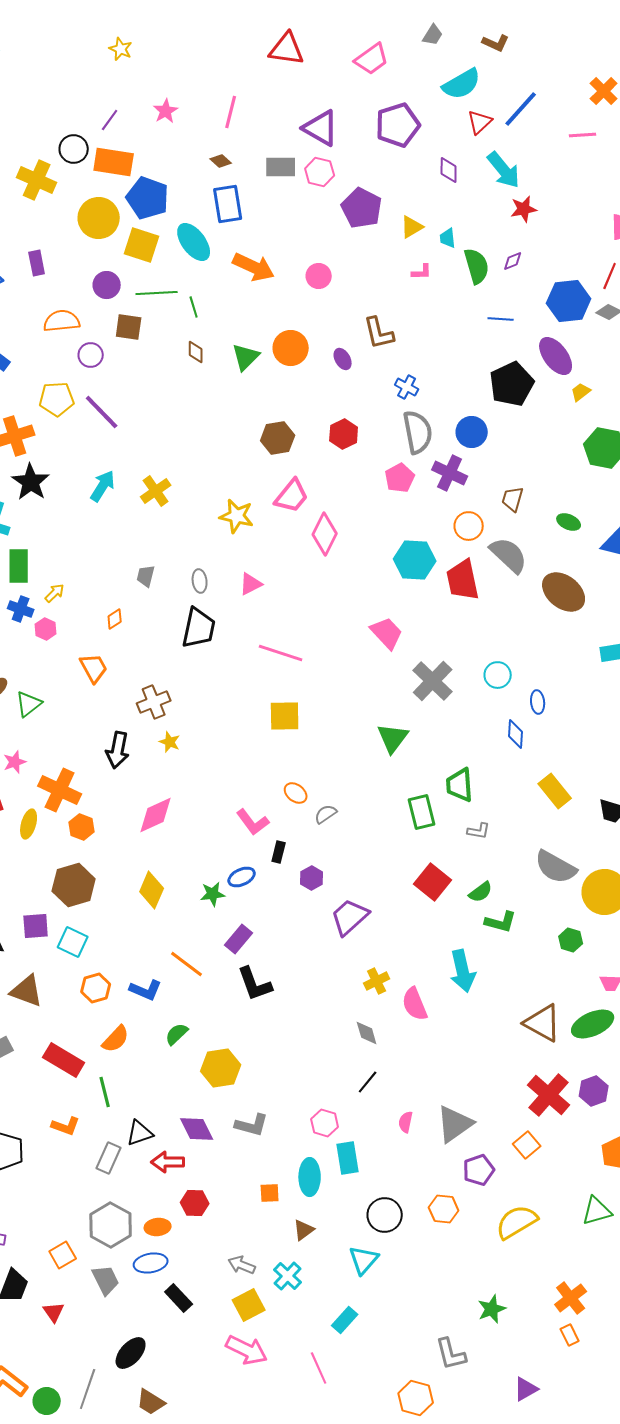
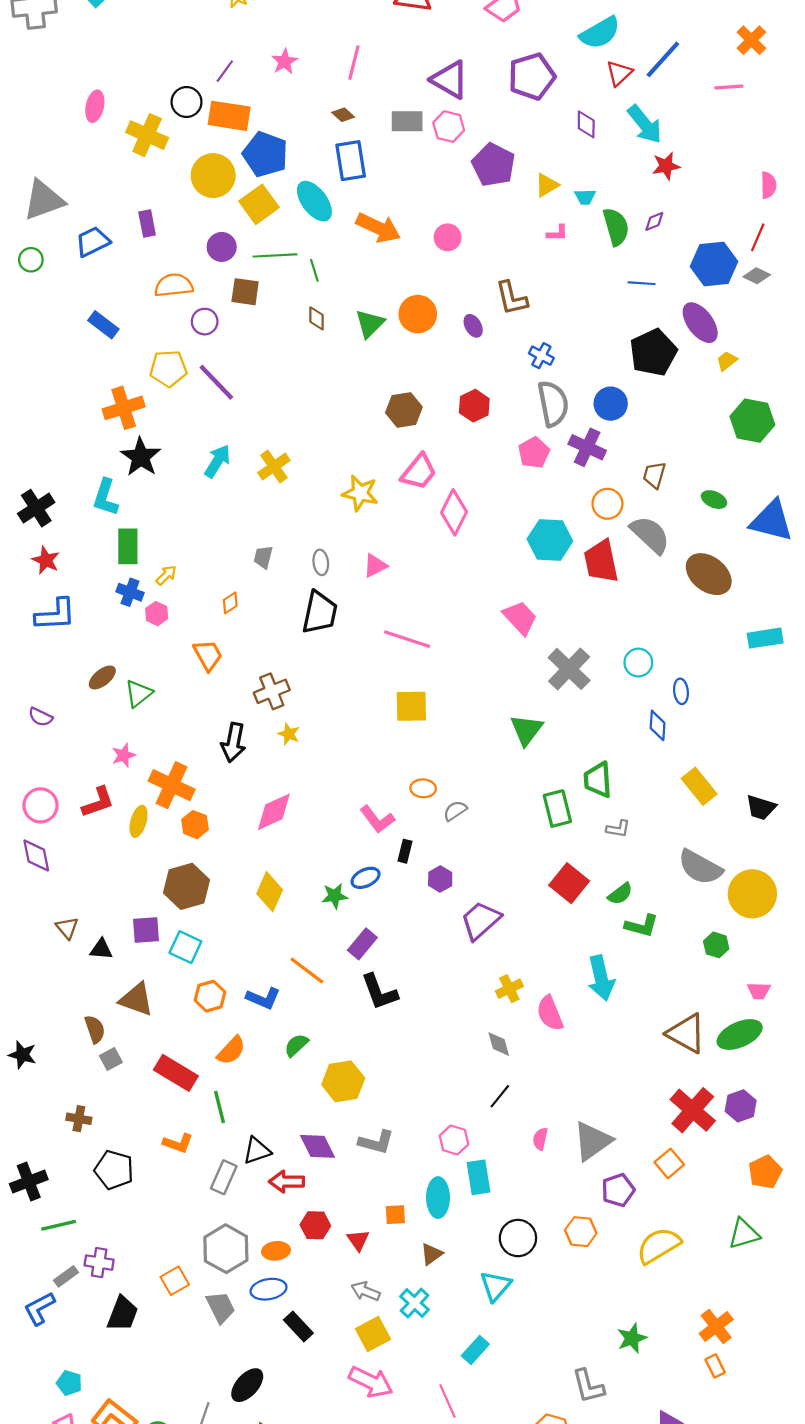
cyan trapezoid: (448, 238) -> (585, 197), turned -85
yellow square: (142, 245) -> (259, 204), turned 36
orange ellipse: (296, 793) -> (423, 788), turned -35
red triangle: (54, 1312) -> (358, 1240), moved

